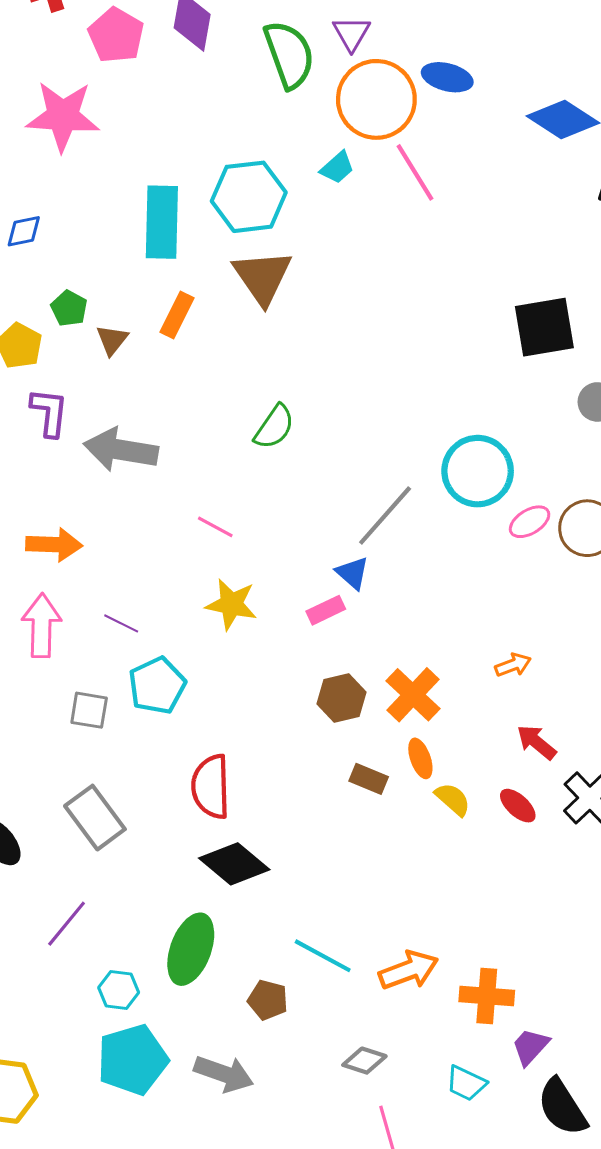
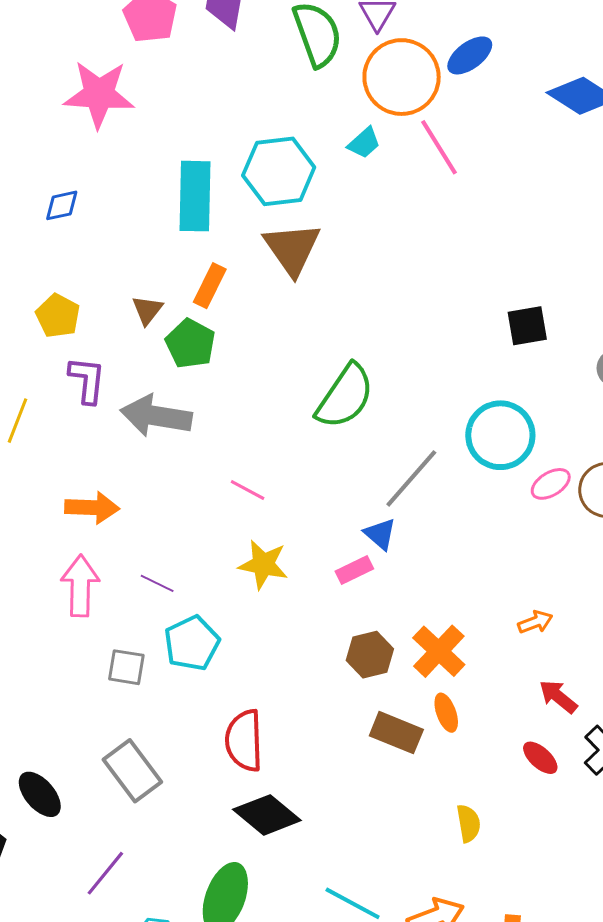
blue ellipse: (447, 77) -> (470, 55), turned -51
green pentagon: (69, 308) -> (190, 344), moved, size x1.4
black square: (544, 327) -> (527, 326), moved, size x0.7
green semicircle: (274, 427) -> (345, 396), moved, size x1.5
brown rectangle: (369, 779) -> (396, 733), size x1.4
yellow semicircle: (453, 799) -> (469, 823), moved, turned 39

